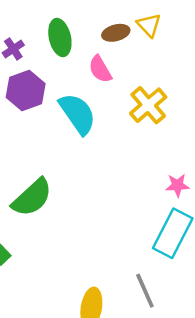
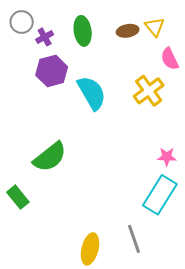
pink semicircle: (100, 69) -> (170, 59), moved

